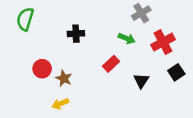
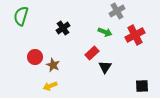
black cross: (76, 34) -> (63, 28), turned -32
black square: (176, 72) -> (142, 86), moved, turned 32
black triangle: (141, 81) -> (105, 67), moved

